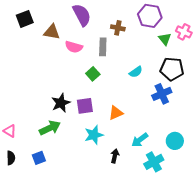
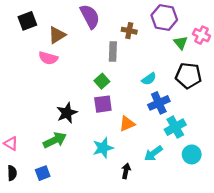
brown triangle: (52, 32) -> (57, 35), turned -42
pink semicircle: (74, 47) -> (48, 58), moved
blue cross: (162, 94) -> (159, 103), moved
purple square: (85, 106) -> (103, 104), moved
cyan cross: (154, 162) -> (175, 127), moved

